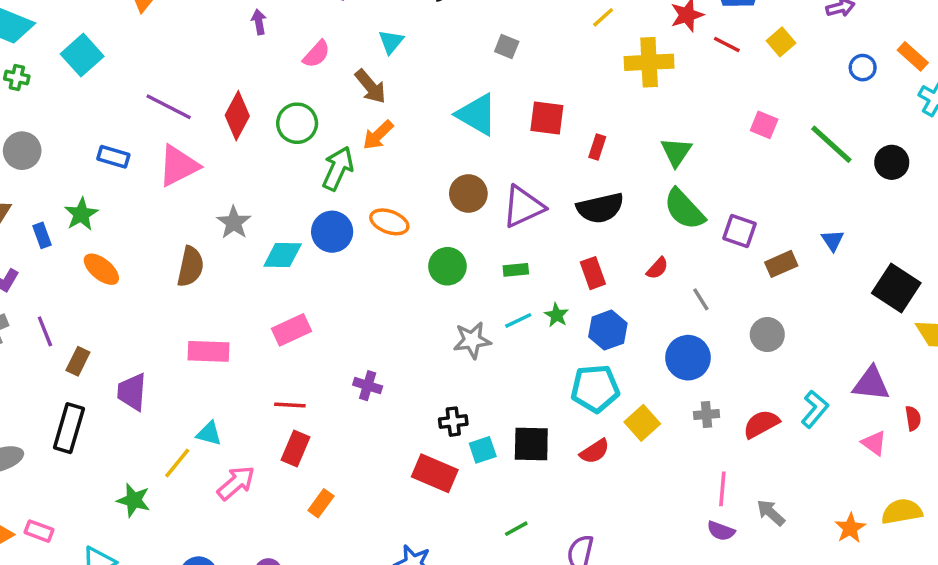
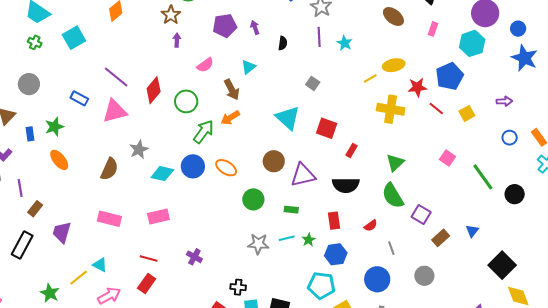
brown rectangle: (781, 264) -> (441, 238), turned -30

